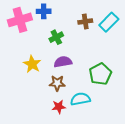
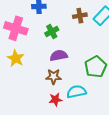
pink cross: (20, 20) -> (16, 28), moved, turned 35
yellow star: (32, 64) -> (16, 58), moved

